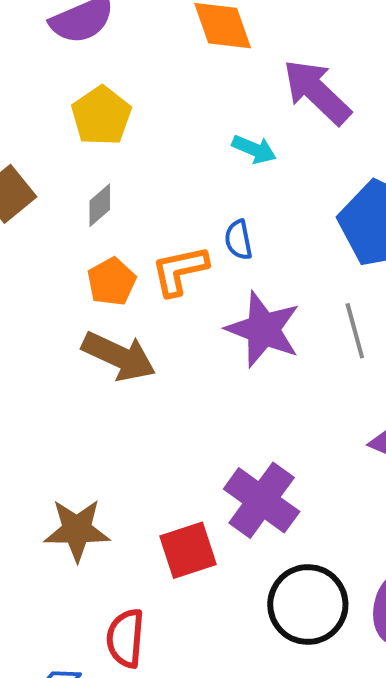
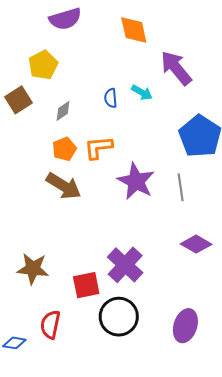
yellow pentagon: (101, 116) -> (43, 65), moved
blue semicircle: (238, 240) -> (111, 98), moved
black circle: (308, 604) -> (119, 317), moved

